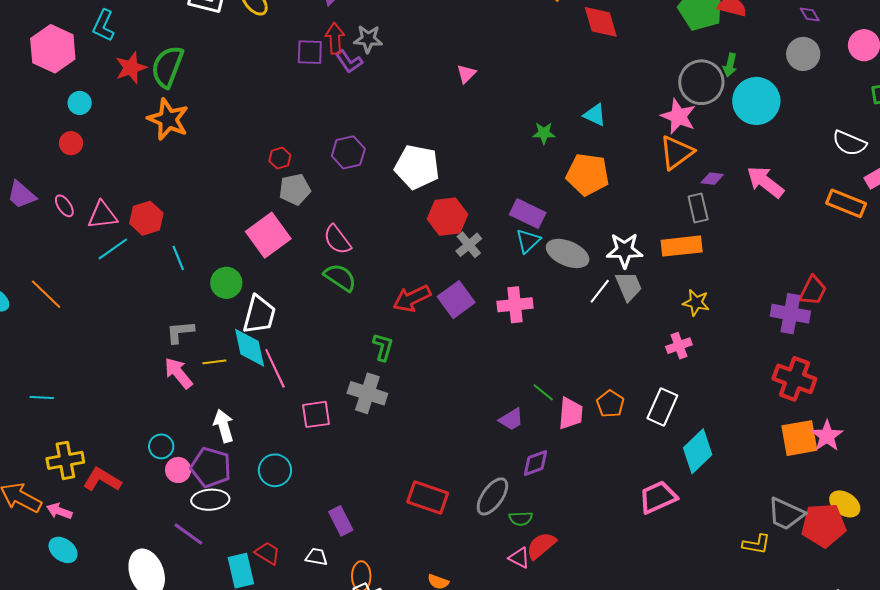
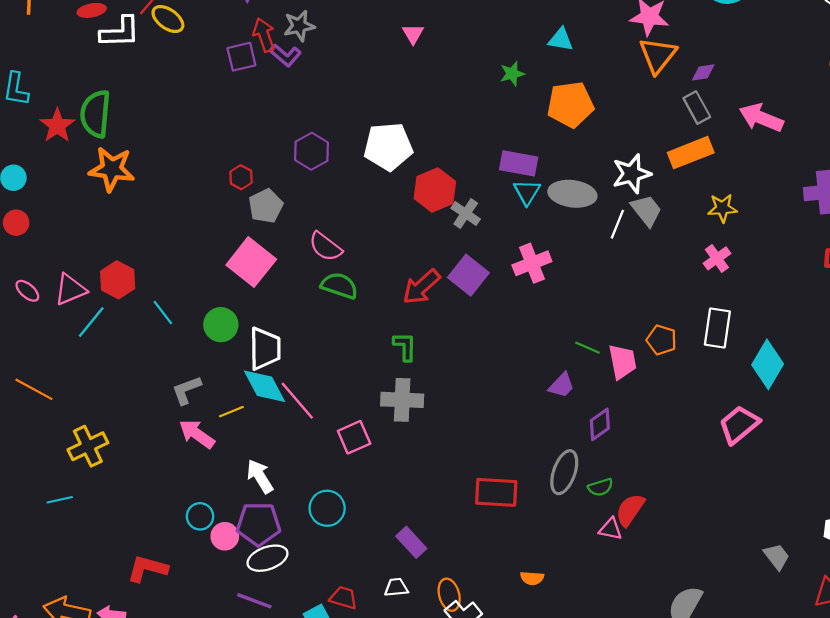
pink arrow: (765, 182) -> (761, 118), moved
yellow cross: (65, 460) -> (88, 446), moved

